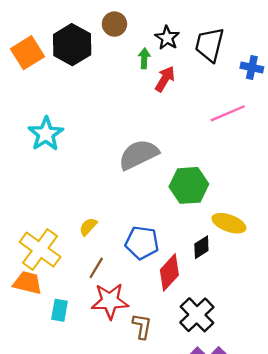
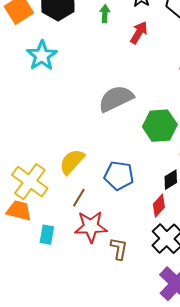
green arrow: (144, 58) -> (105, 14), moved
cyan star: (46, 134) -> (42, 56), moved
yellow semicircle: (88, 227) -> (72, 162), size x1.6
red diamond: (169, 272) -> (159, 206), moved, size x0.7

